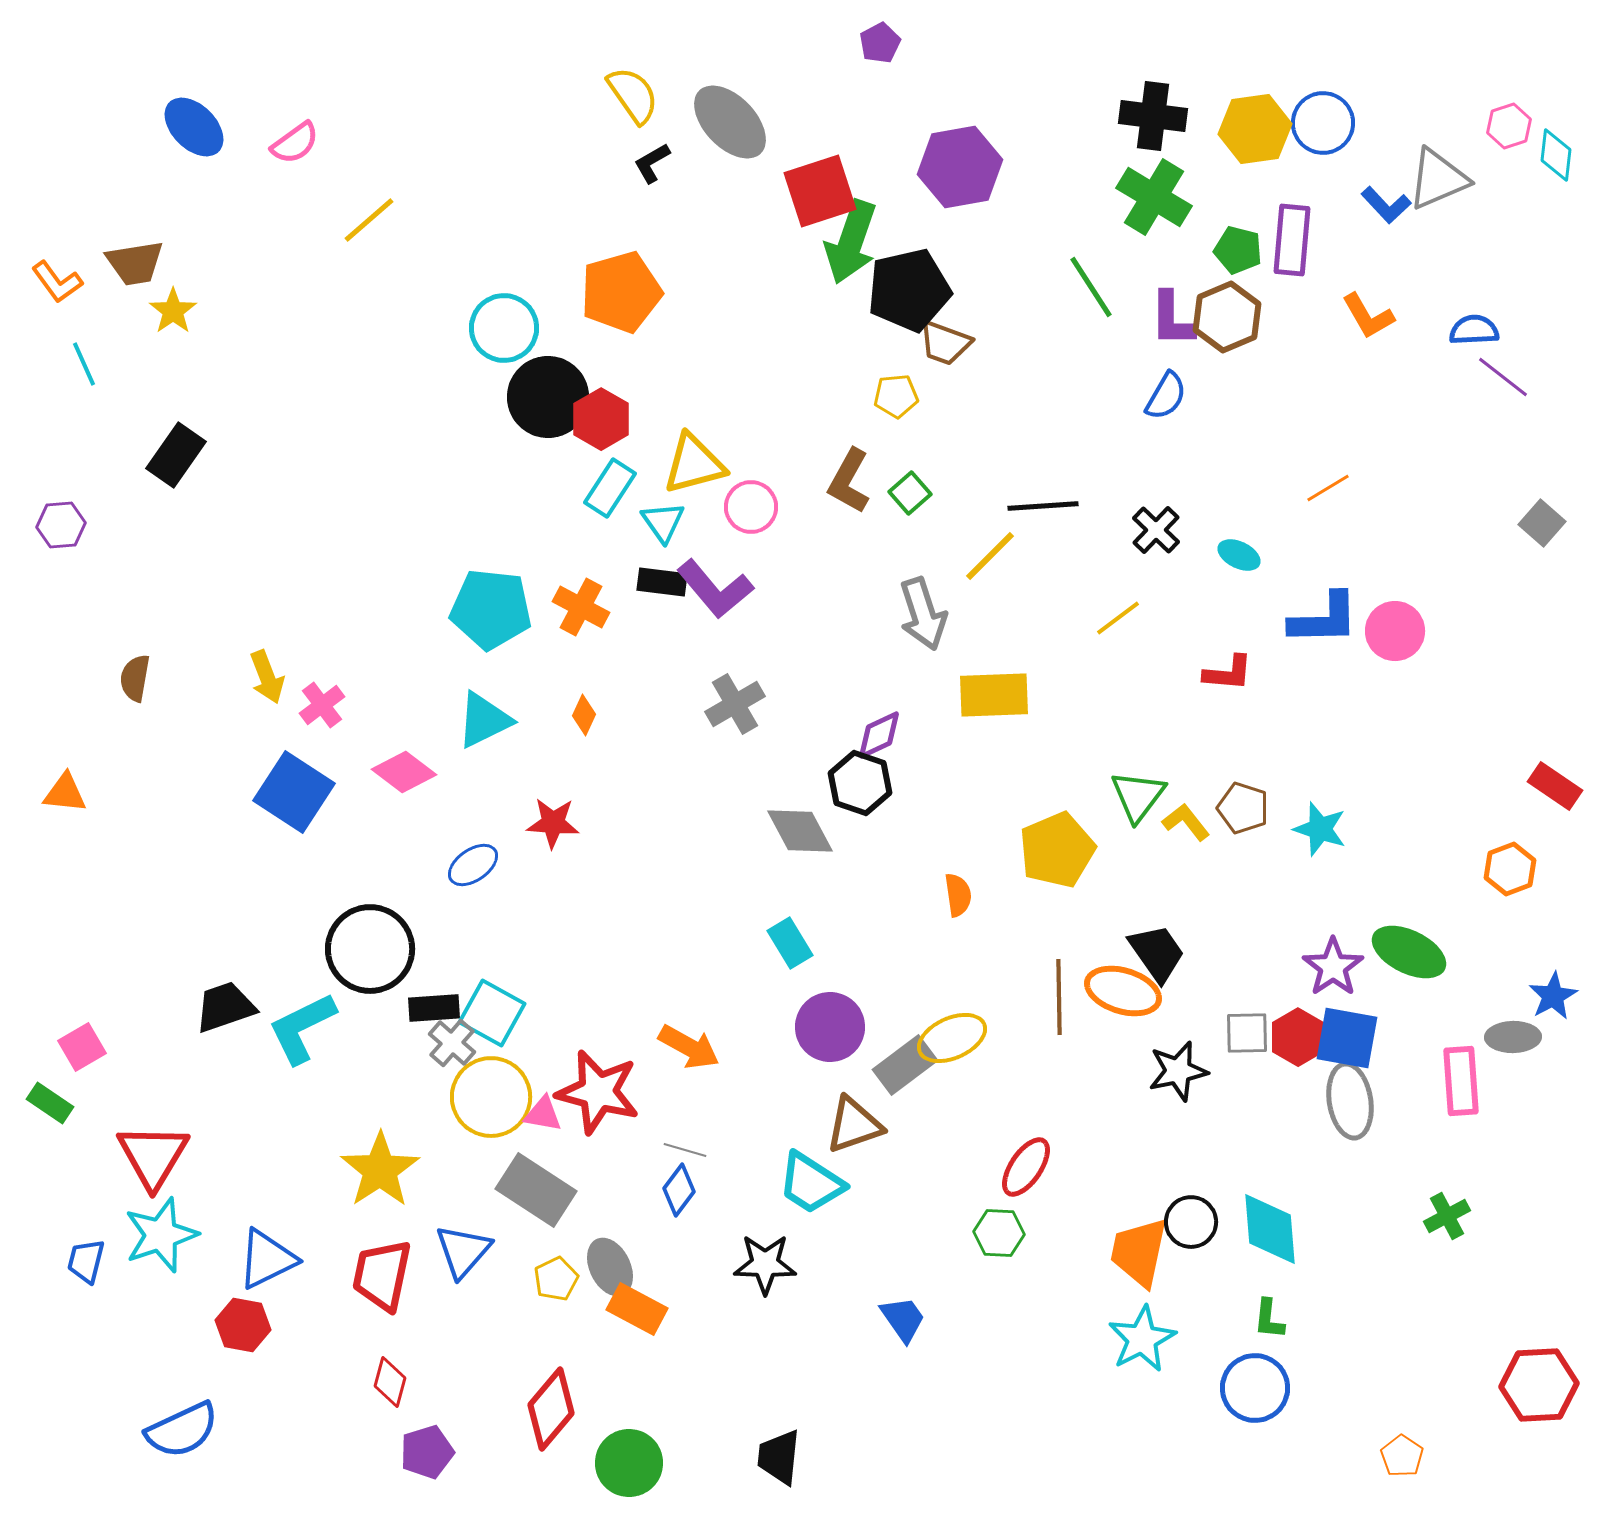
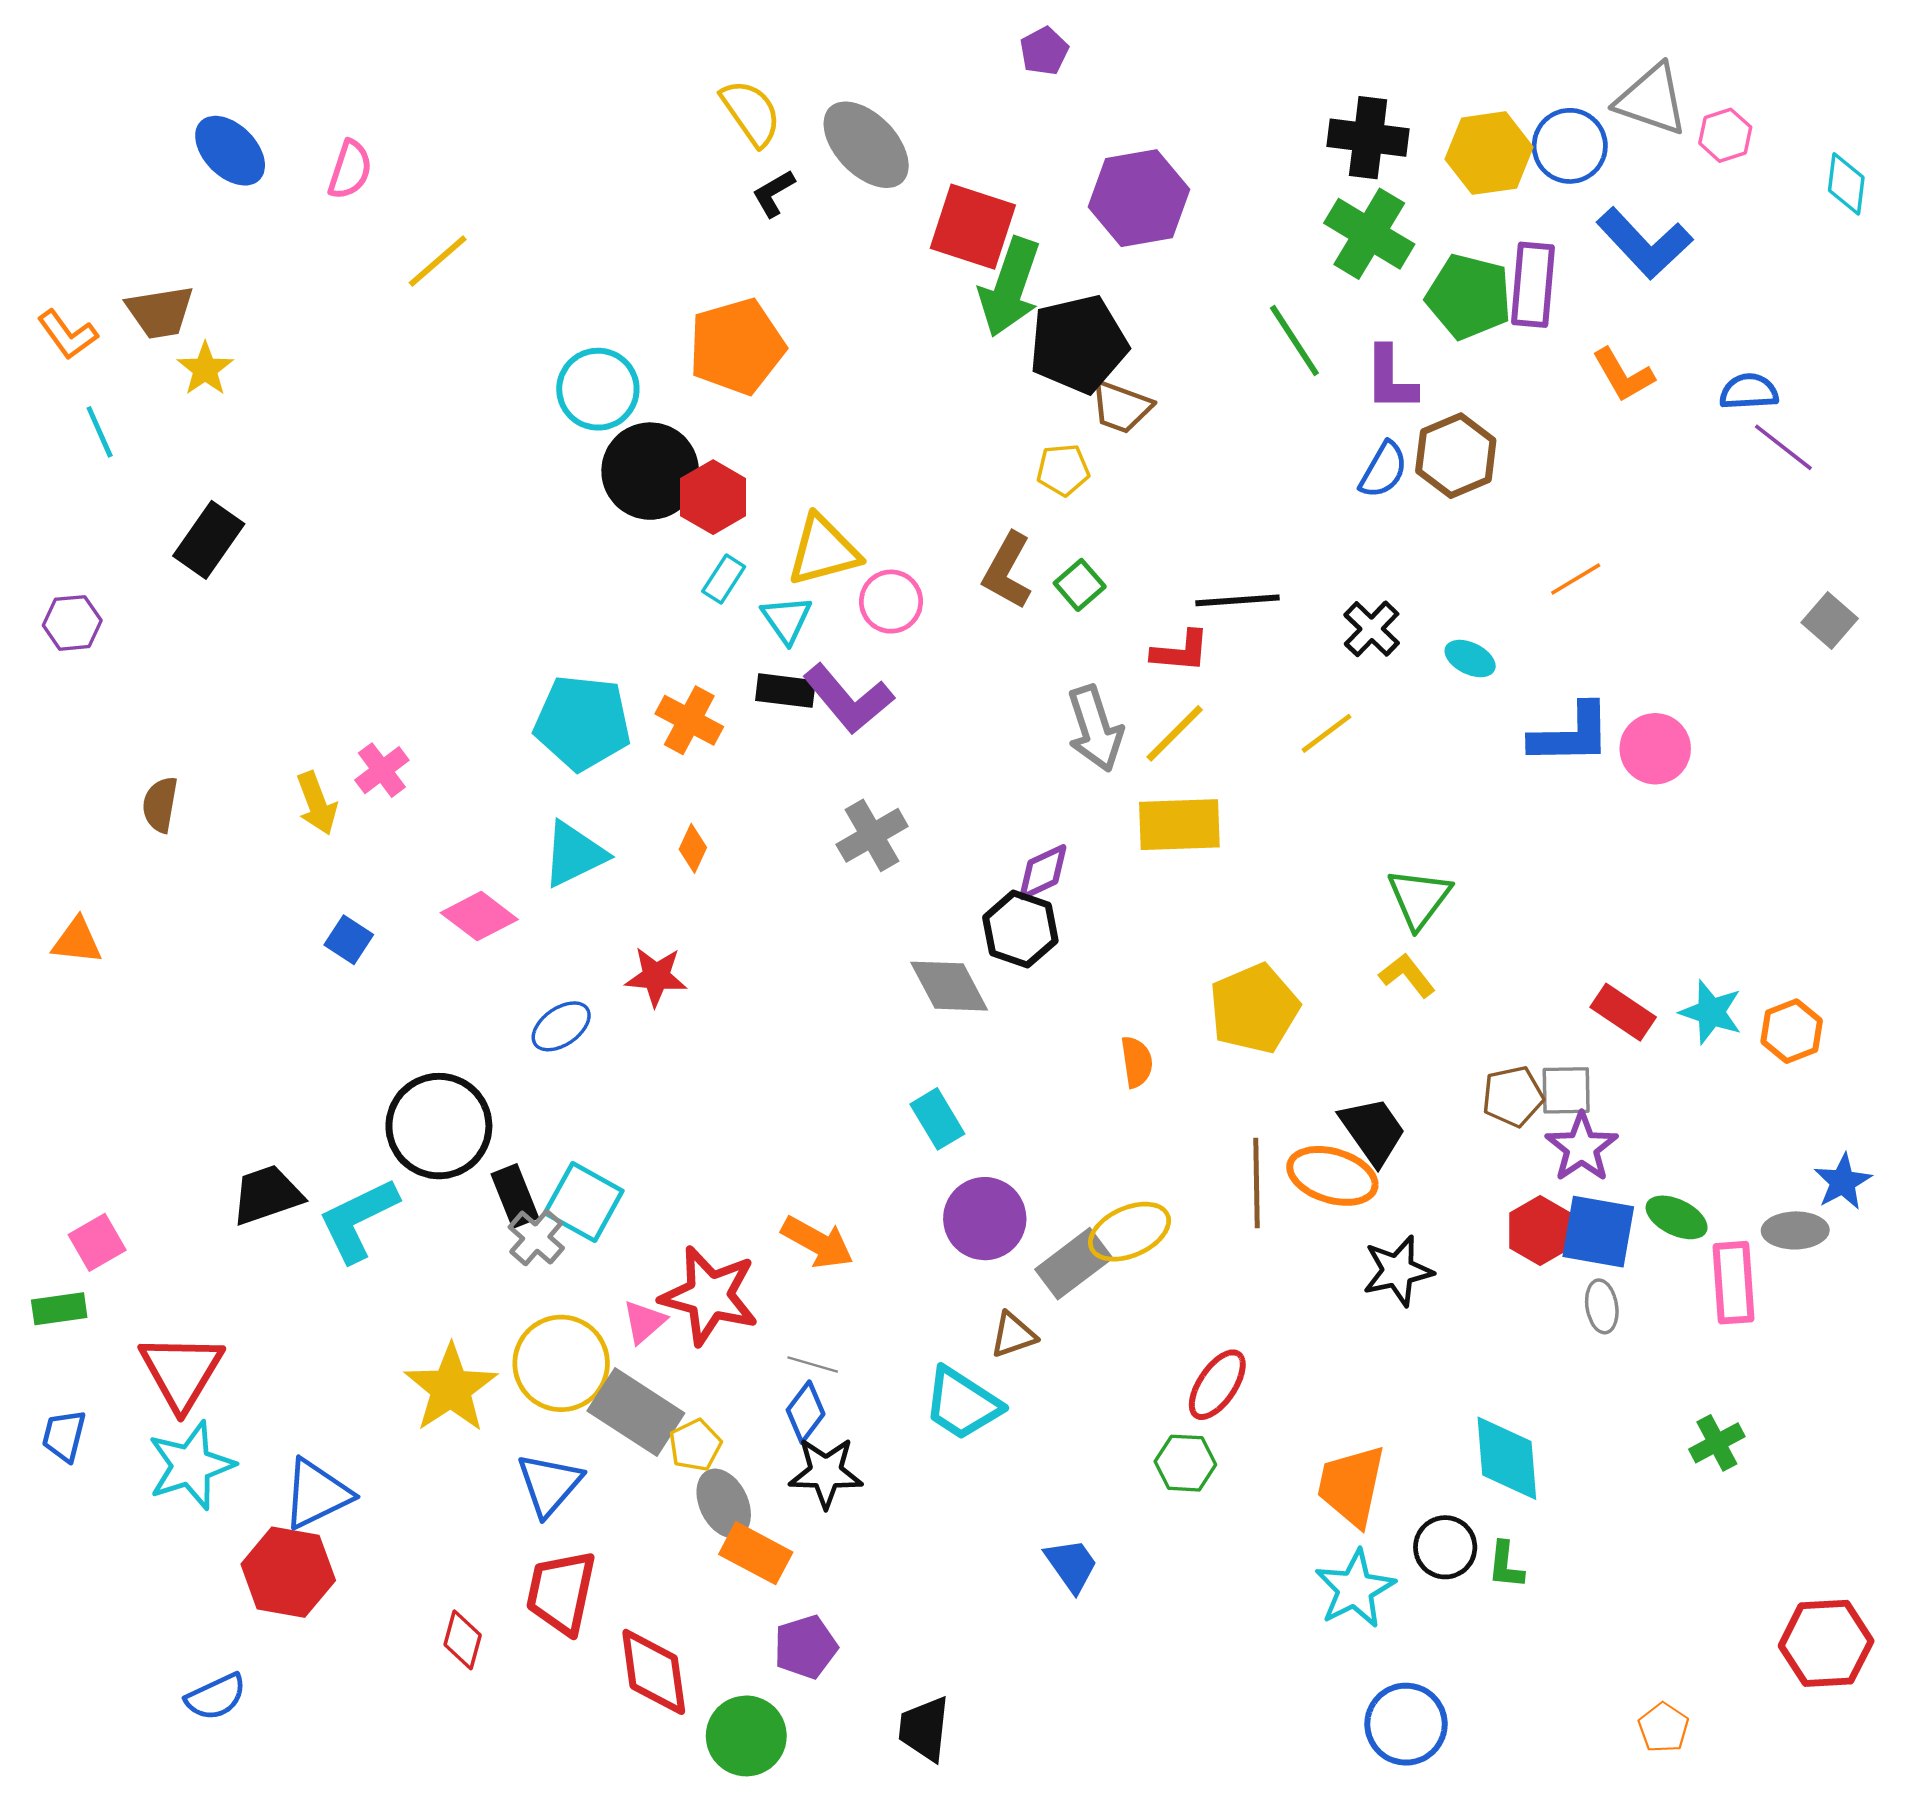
pink hexagon: (1509, 126) -> (1725, 135), moved
pink semicircle: (295, 143) -> (350, 170), turned -36
gray triangle: (1438, 179) -> (1652, 100), moved, turned 42
red square: (820, 191) -> (973, 227), turned 36
blue L-shape: (1386, 205) -> (1645, 243), size x1.6
green pentagon: (1238, 250) -> (1469, 297), size x1.5
brown hexagon: (1227, 317) -> (1456, 456), moved
cyan rectangle: (610, 488) -> (724, 579), size x0.7
yellow line: (990, 556) -> (1175, 733), moved
red L-shape: (1228, 673) -> (1181, 651), moved
pink cross: (322, 705) -> (382, 770), moved
red rectangle: (1555, 786) -> (1623, 1012), moved
blue square: (294, 792) -> (349, 940), size x0.5
green triangle: (1138, 796) -> (1419, 898), moved
brown pentagon: (1243, 808) -> (1513, 1096), moved, turned -30
cyan star: (1320, 829) -> (1711, 1012), moved
green ellipse: (1409, 952) -> (1677, 1217), moved, size x0.7
black rectangle: (434, 1008) -> (515, 1196), turned 72
gray square: (1247, 1033) -> (1566, 1090), moved
yellow circle: (491, 1097) -> (561, 1363), moved
gray ellipse: (1350, 1101) -> (1602, 1306), size x0.6
green rectangle: (50, 1103) -> (59, 1309), turned -42
pink triangle: (543, 1114) -> (644, 1322), turned -51
brown triangle: (854, 1125) -> (1013, 1335), size x0.7
black circle: (1191, 1222) -> (1445, 1547), moved
blue trapezoid: (86, 1261) -> (64, 1436), moved
black star: (765, 1264) -> (826, 1473), moved
red trapezoid: (382, 1275) -> (561, 1592), moved
yellow pentagon: (556, 1279) -> (695, 1445), moved
red hexagon: (243, 1325) -> (288, 1572), size x1.4
blue circle: (1255, 1388) -> (1406, 1724), moved
red diamond: (551, 1409) -> (654, 1672), turned -48
blue semicircle: (182, 1430) -> (216, 1697), size x0.7
purple pentagon: (427, 1452) -> (806, 1647), moved

